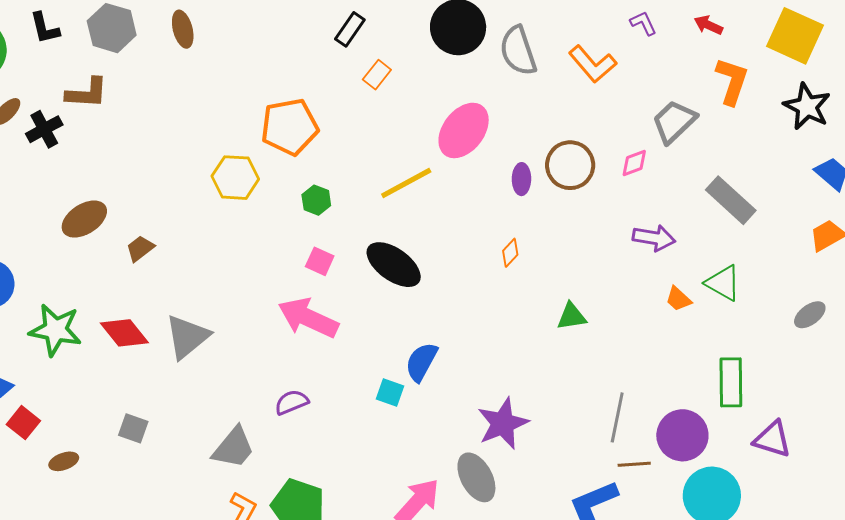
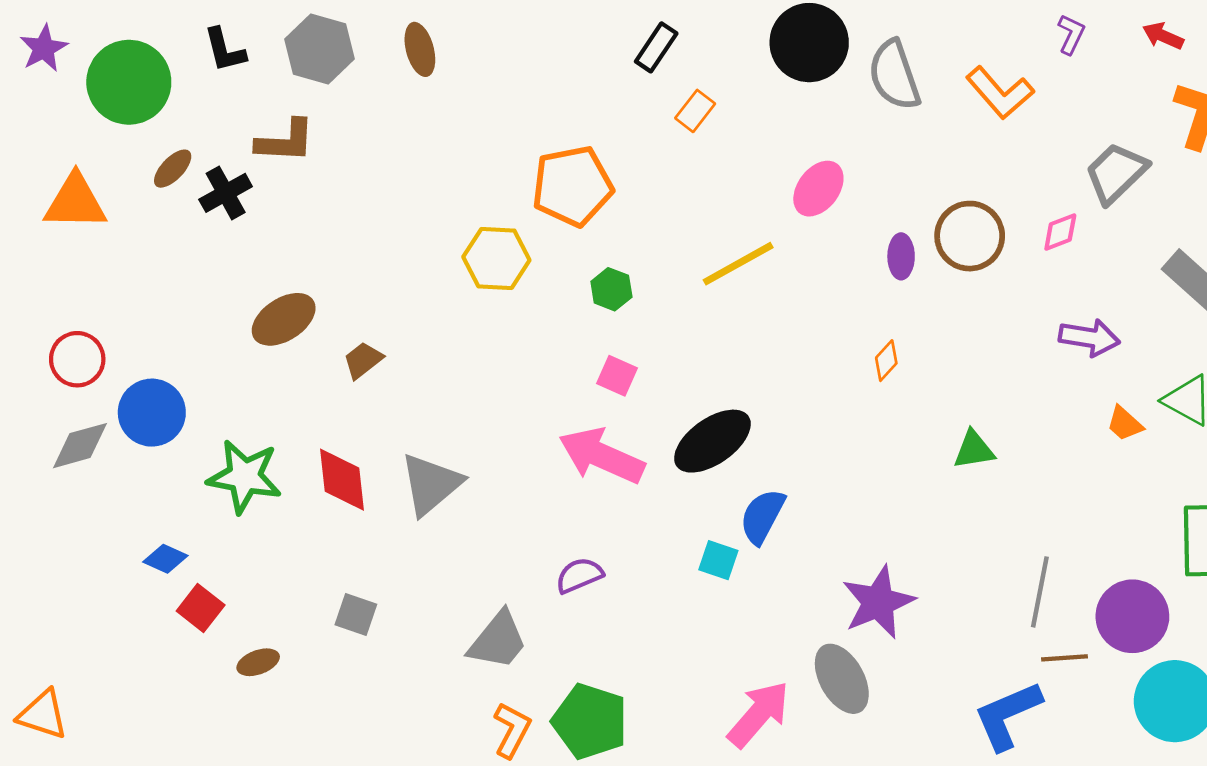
purple L-shape: (643, 23) -> (1071, 34), turned 52
pink ellipse: (464, 130) -> (818, 189), size x0.7
black ellipse: (394, 265) -> (712, 441), moved, turned -70
red diamond: (124, 333) -> (342, 480), turned 33

